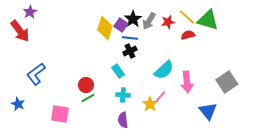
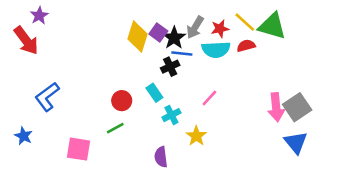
black star: (133, 19) -> (174, 38), moved
blue line: (130, 38) -> (182, 54), moved
cyan semicircle: (164, 70) -> (216, 50), moved, turned 40
pink arrow: (187, 82) -> (276, 107), moved
red circle: (86, 85) -> (122, 101), moved
cyan cross: (123, 95) -> (171, 115), moved, turned -32
pink line: (160, 97) -> (209, 98), moved
blue triangle: (208, 111) -> (296, 143), moved

